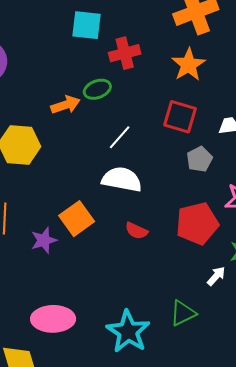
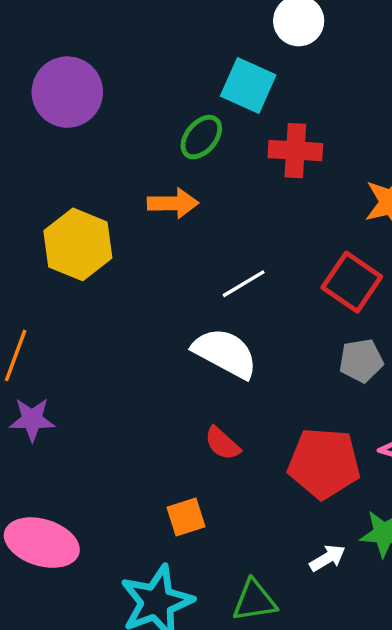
green ellipse: (97, 89) -> (201, 137), moved, turned -48
orange square: (77, 219) -> (186, 517), moved, size x0.7
purple star: (44, 240) -> (32, 419), moved

